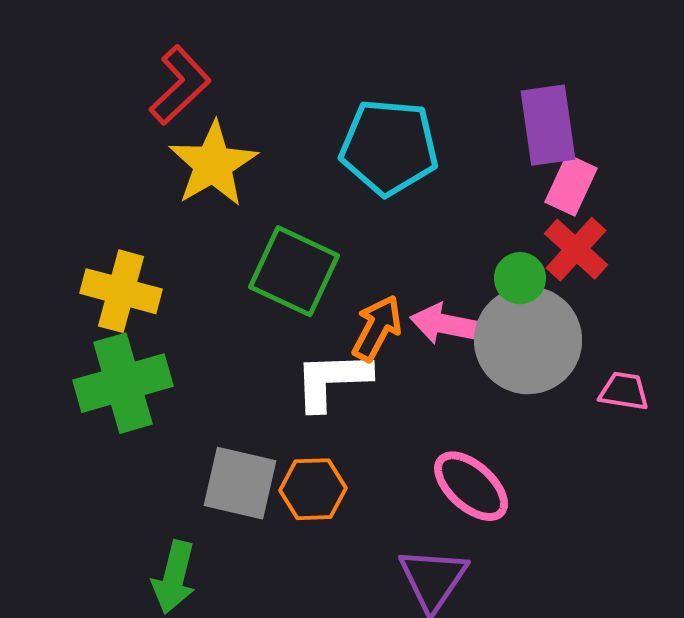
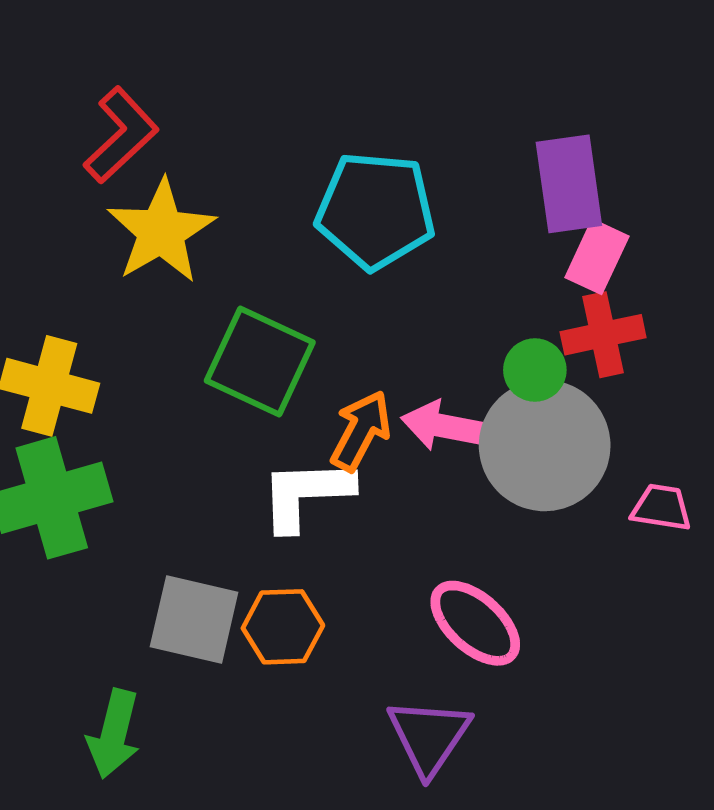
red cross: (576, 249) -> (603, 335), turned 36

